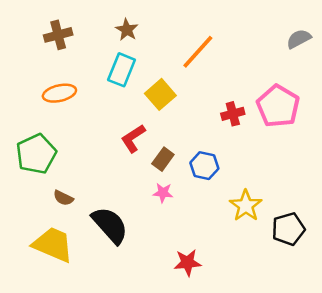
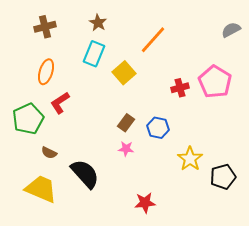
orange ellipse: (59, 93) -> (46, 72), turned -60
red L-shape: (133, 138) -> (60, 103), moved

